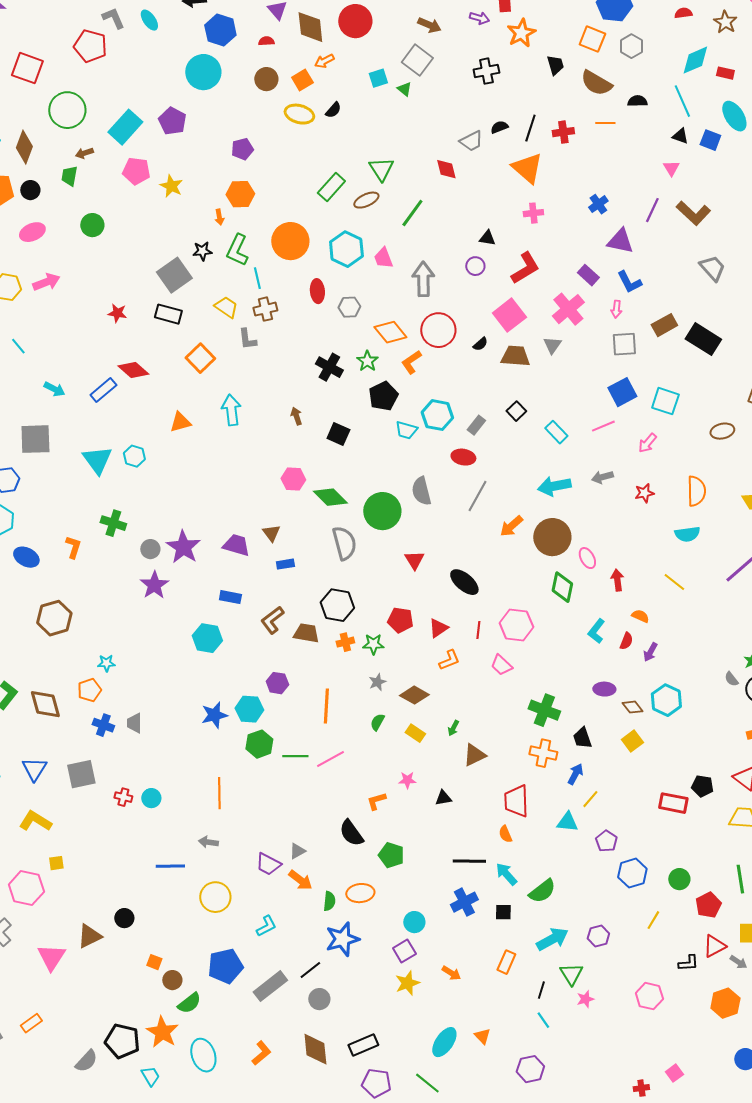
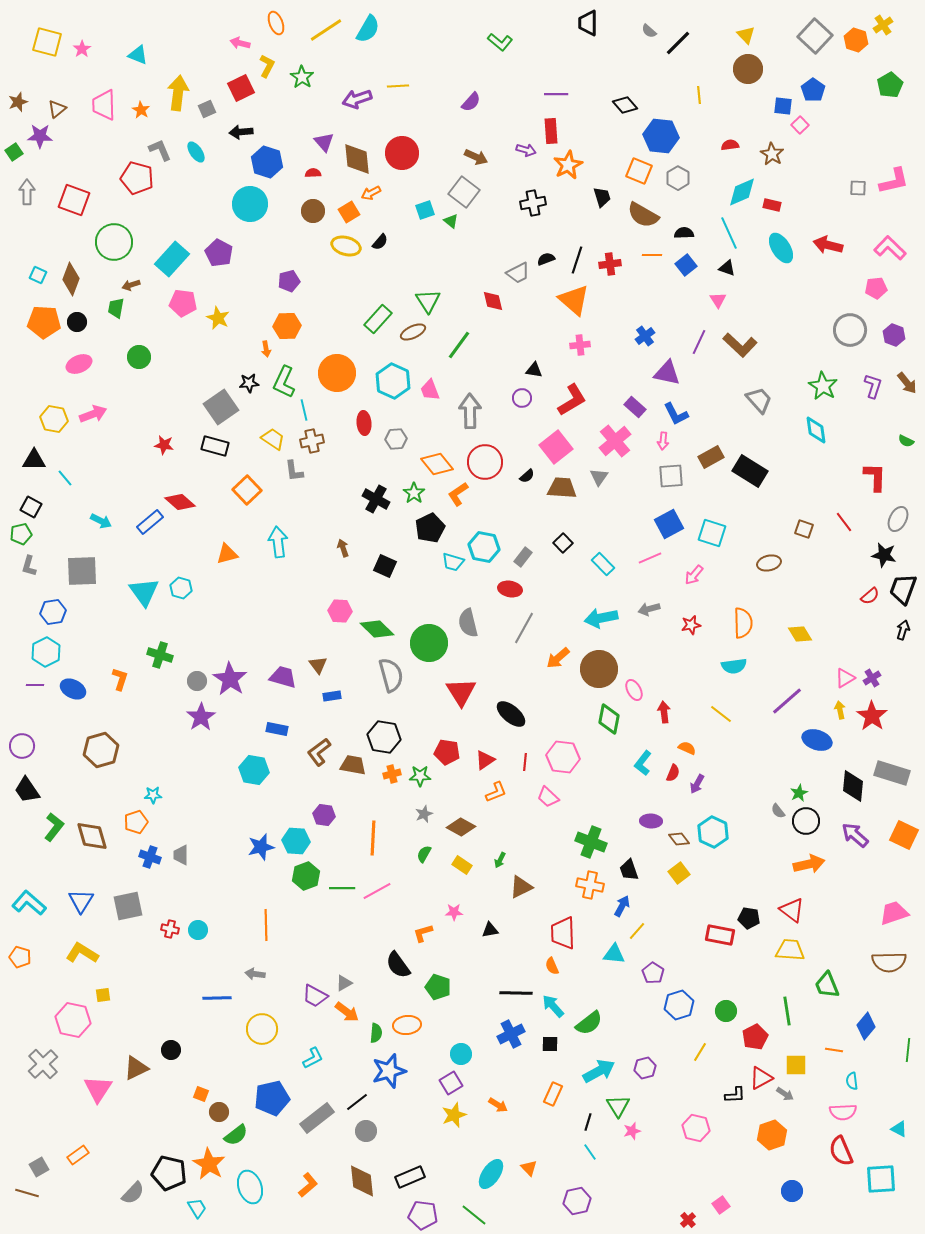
blue square: (710, 140) -> (686, 265), moved, turned 30
red triangle: (414, 560) -> (461, 692), size x1.5
red cross: (641, 1088) -> (688, 1220), turned -35

